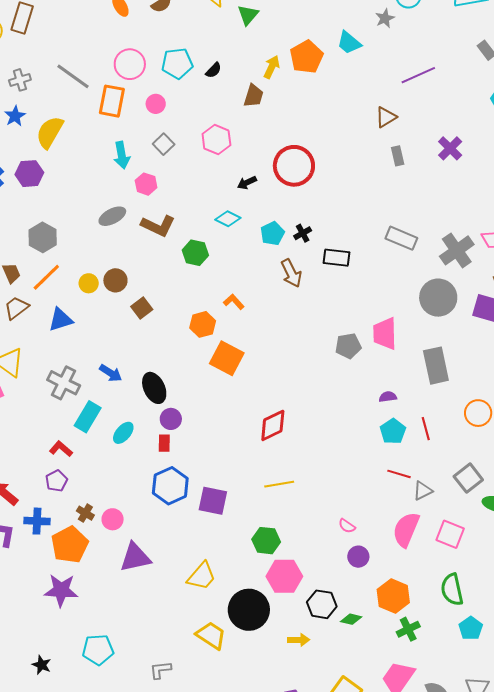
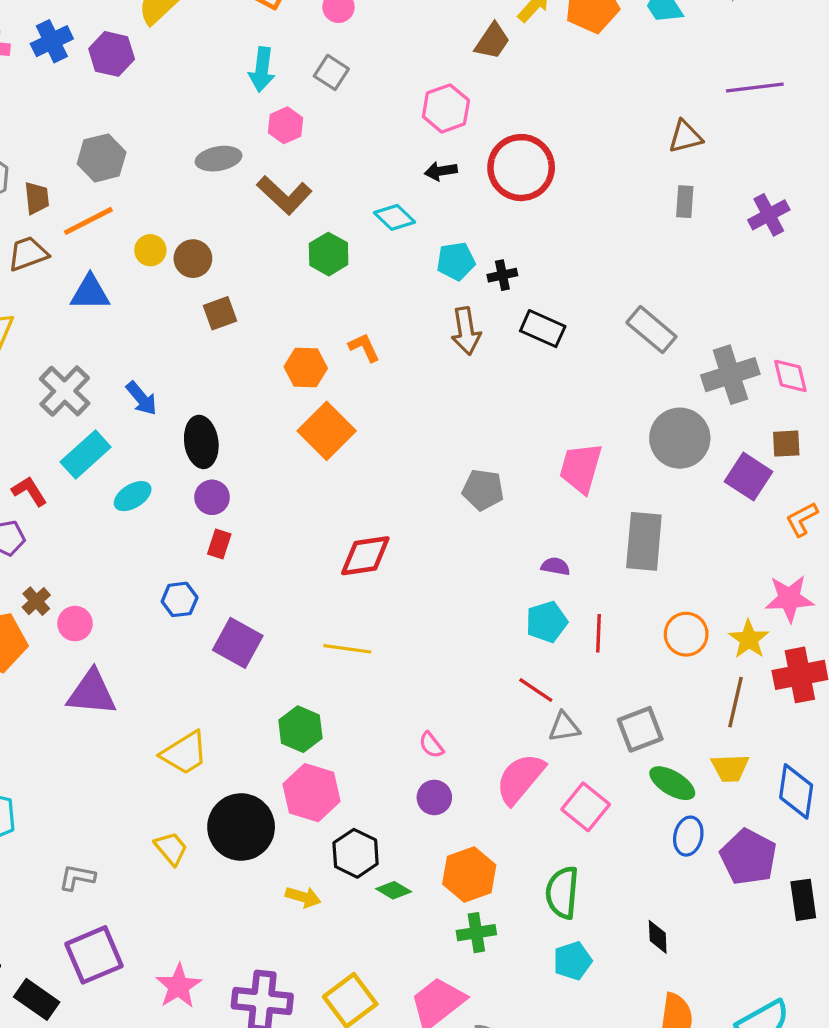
pink hexagon: (216, 140) -> (446, 108), moved
gray square: (164, 144) -> (331, 72), turned -30
gray pentagon: (348, 346) -> (483, 490), moved
red rectangle: (164, 443) -> (219, 544), moved
blue hexagon: (170, 486) -> (180, 599), size x0.6
yellow trapezoid: (211, 635) -> (171, 848), size x0.7

